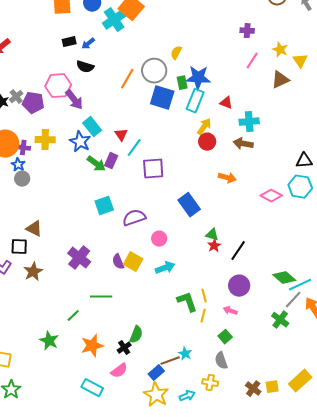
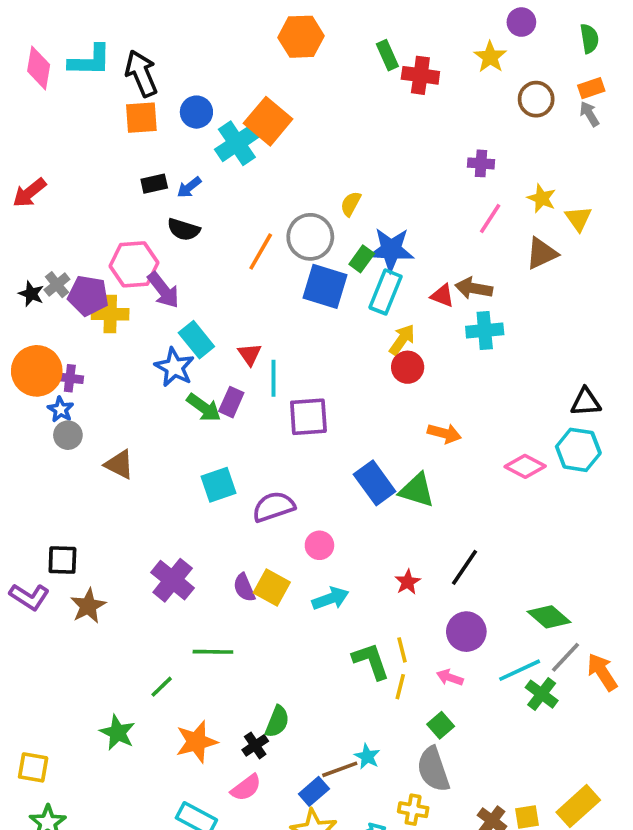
green rectangle: (182, 83) -> (362, 259), turned 48
yellow cross: (45, 140) -> (110, 314), moved
brown arrow: (243, 144) -> (474, 288), moved
cyan line: (134, 148) -> (274, 378), turned -36
brown triangle: (34, 229) -> (119, 465), moved
green triangle: (212, 235) -> (417, 490), moved, size x1.5
red star: (214, 246) -> (408, 582), moved
cyan line: (300, 285) -> (520, 670), moved
gray semicircle: (221, 361) -> (433, 769), size x1.4

